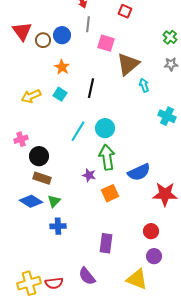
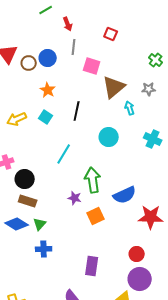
gray star: (171, 64) -> (149, 89), moved
cyan circle: (105, 128) -> (109, 137), moved
purple circle: (154, 256) -> (140, 279), size x1.5

